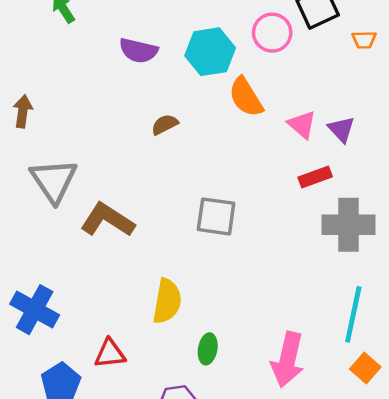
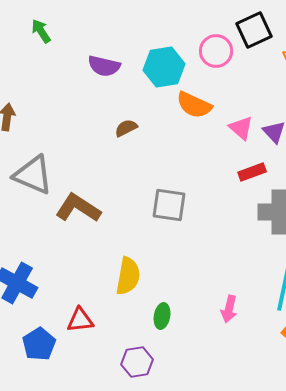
orange semicircle: (246, 97) -> (194, 105), turned -33
gray triangle: (54, 181) -> (33, 175), turned -33
pink arrow: (288, 360) -> (229, 309), moved, size x0.6

